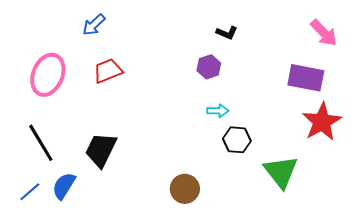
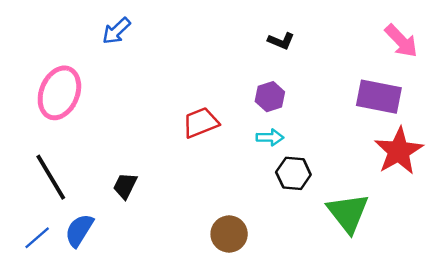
purple hexagon: (209, 67) -> (270, 97), moved
red trapezoid: (108, 71) -> (201, 123), moved
black trapezoid: (101, 150) -> (125, 186), size x0.6

